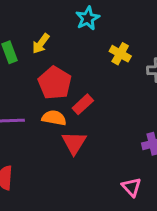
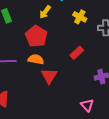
yellow arrow: (41, 44) -> (45, 12), moved
red rectangle: (83, 104) -> (77, 53), moved

